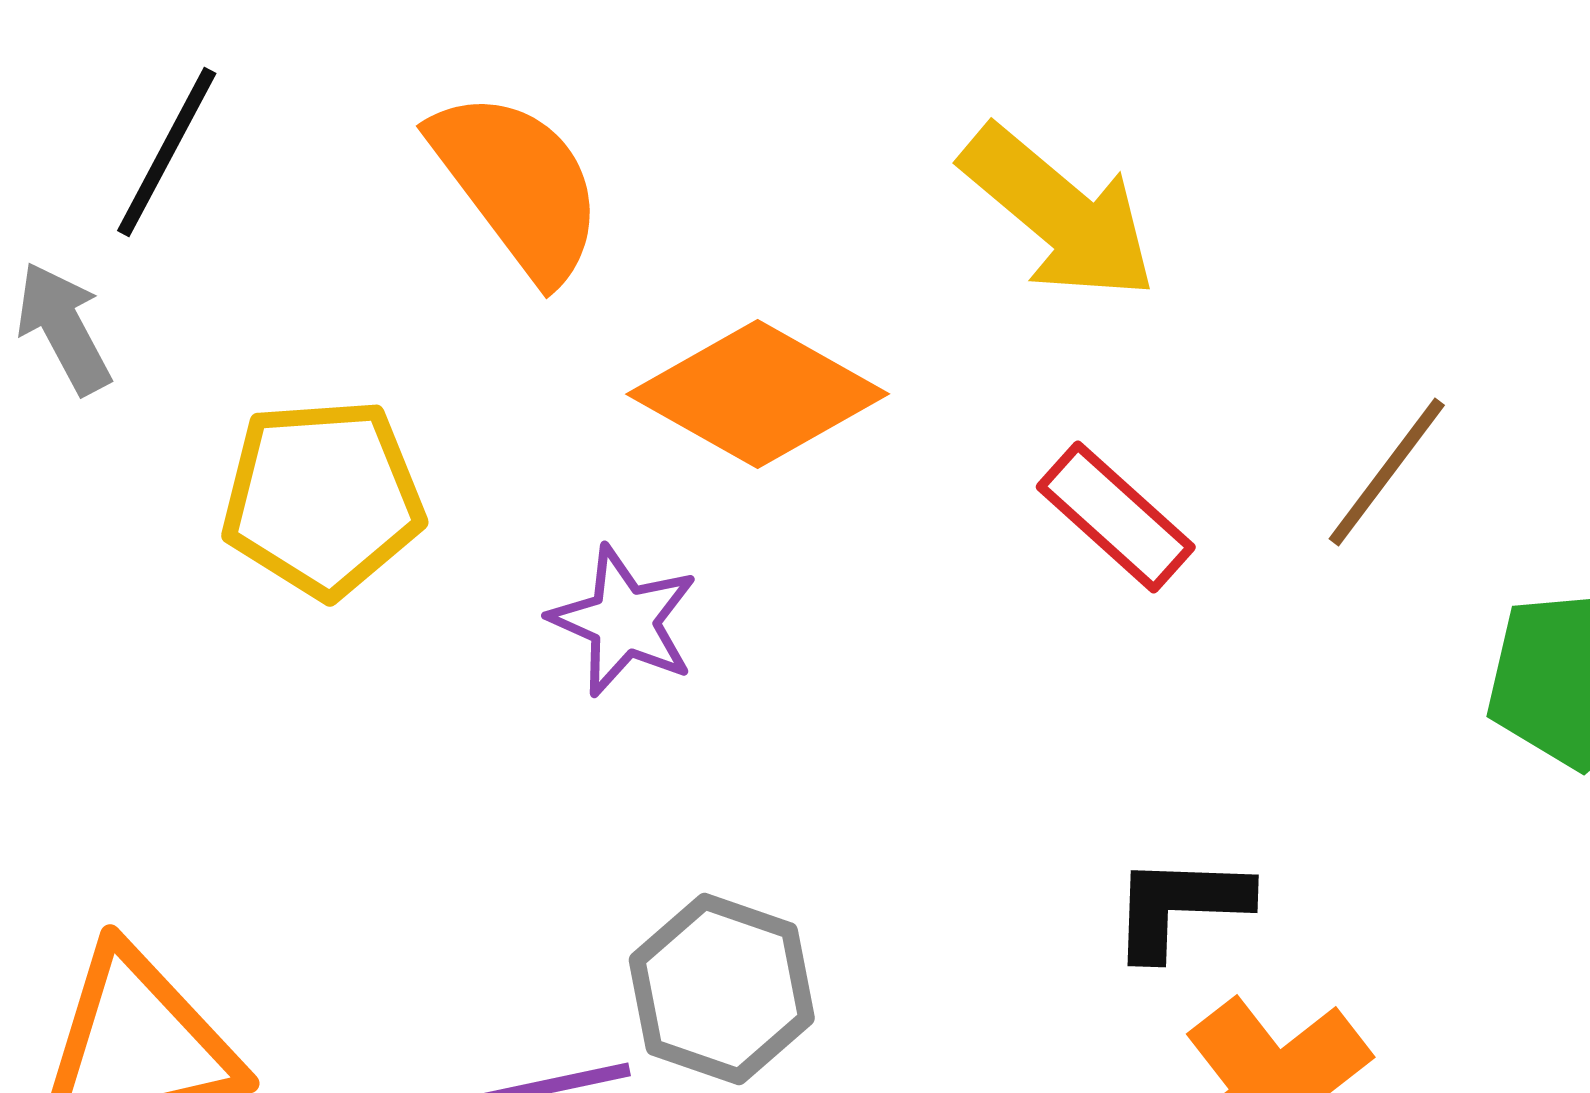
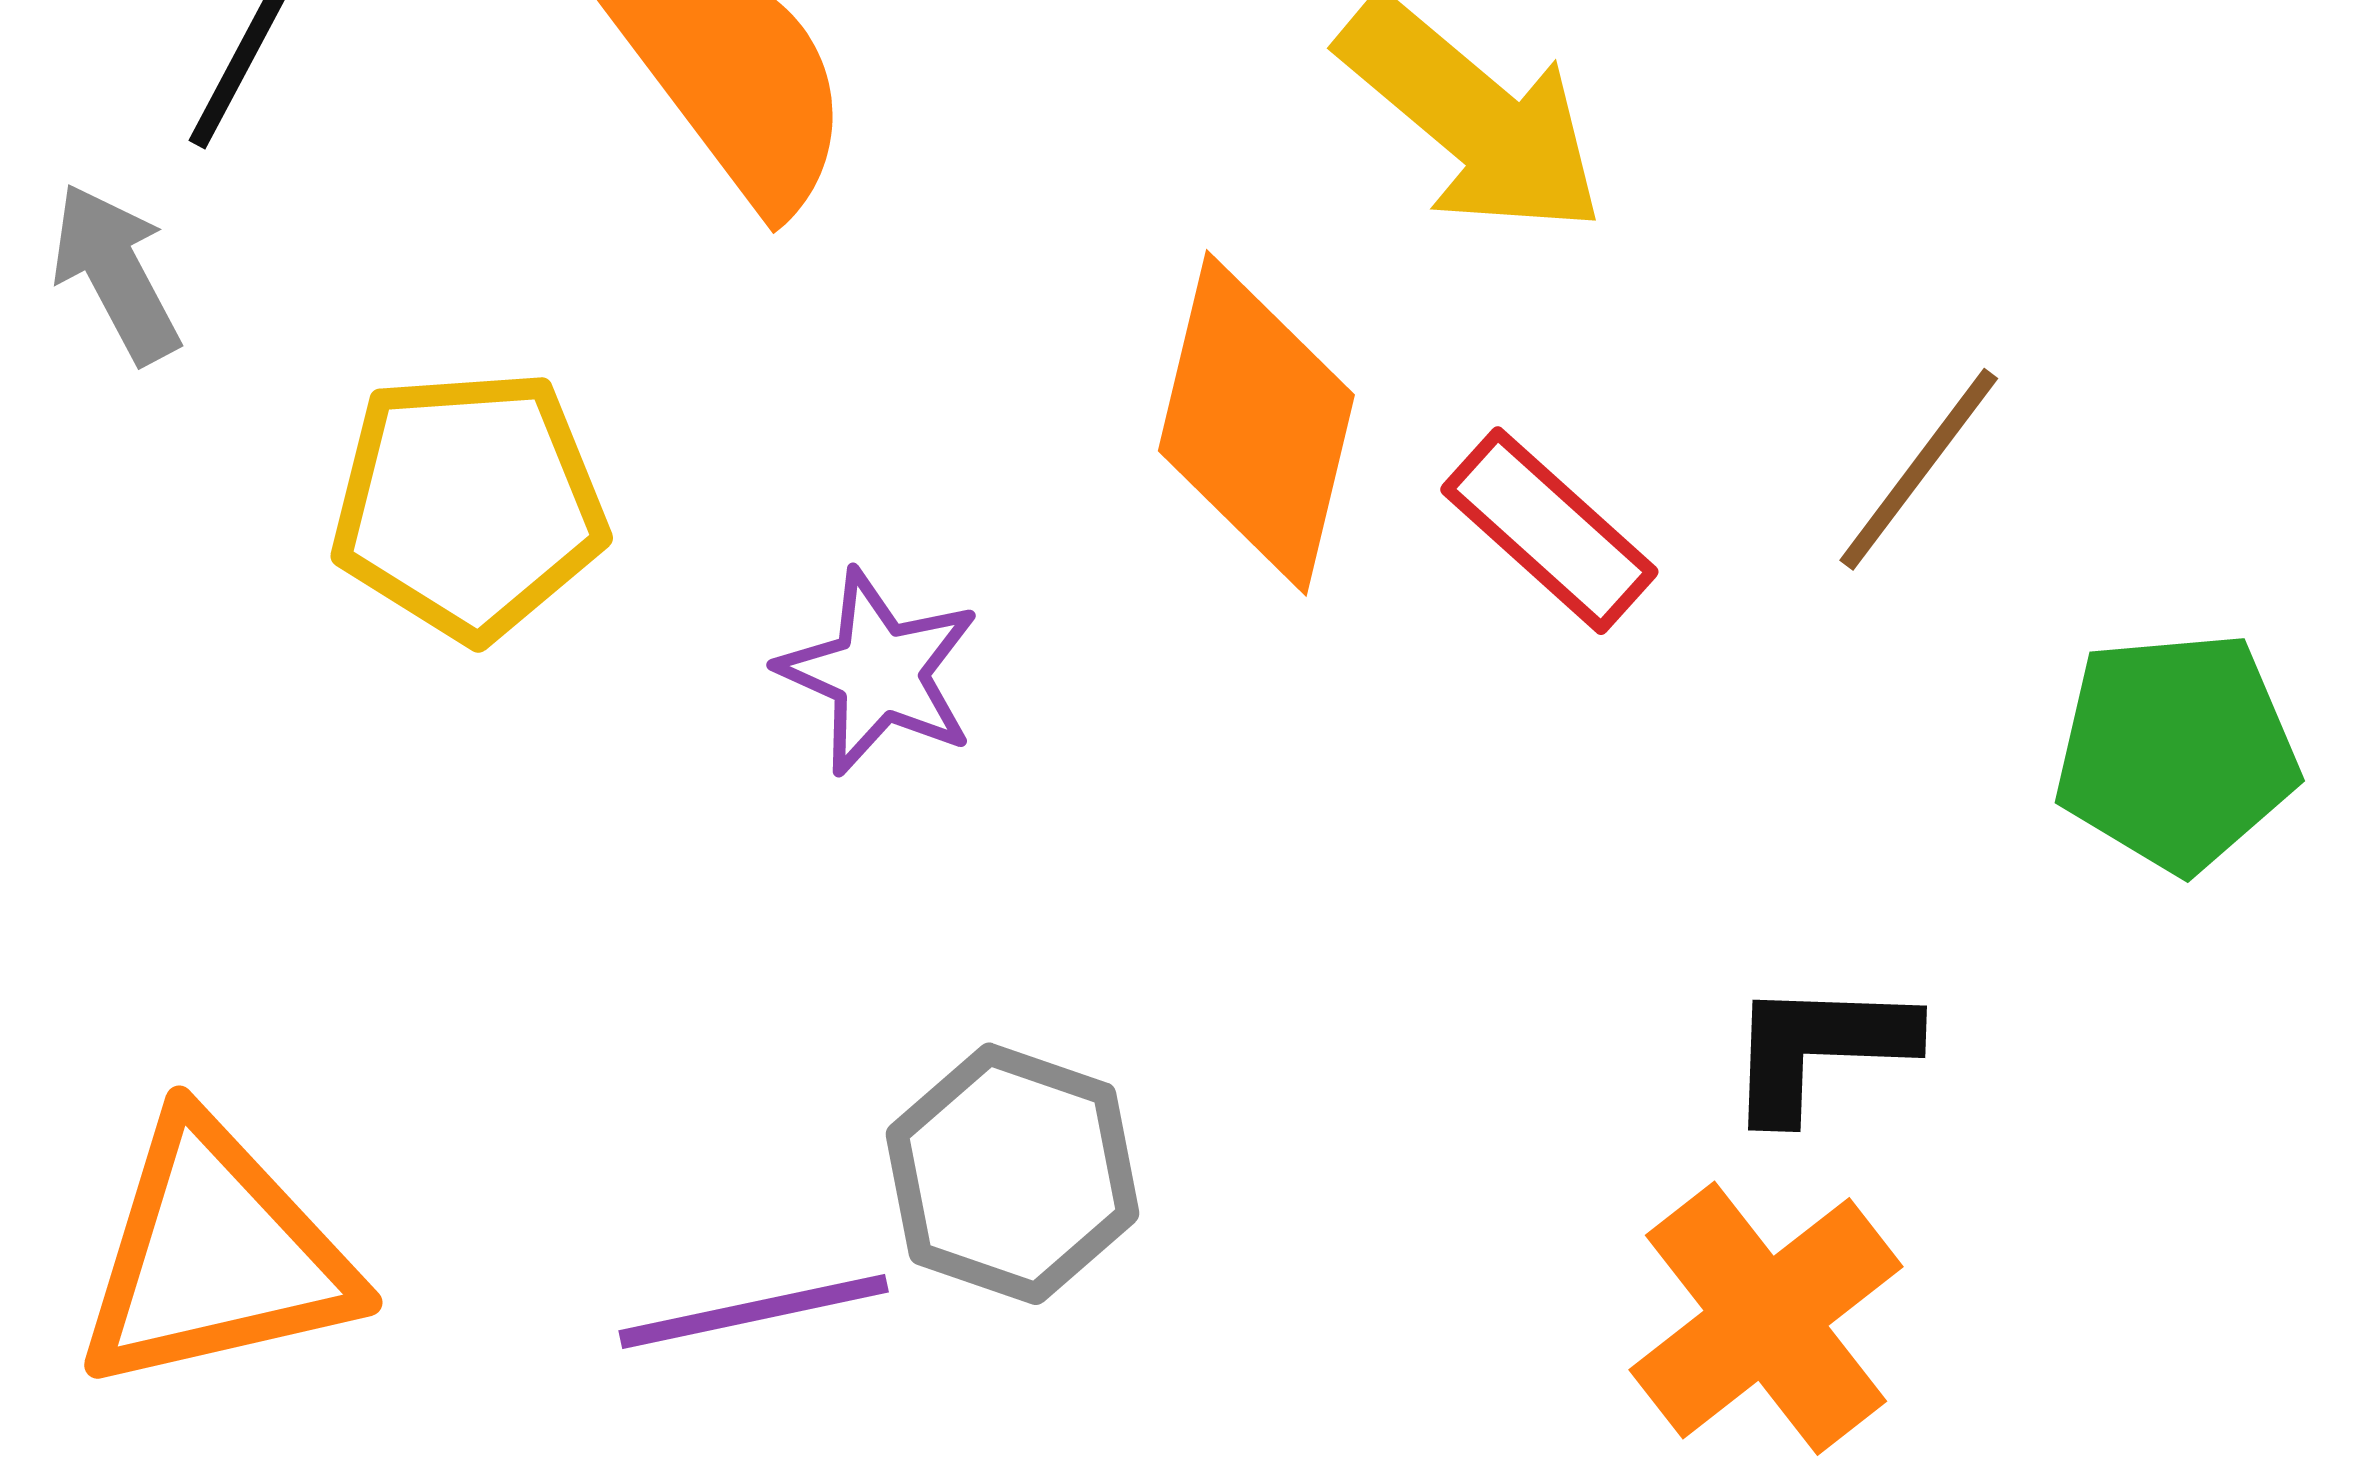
orange diamond: (758, 394) -> (1256, 423), moved, turned 74
black L-shape: (1180, 906) -> (1819, 1048), moved

